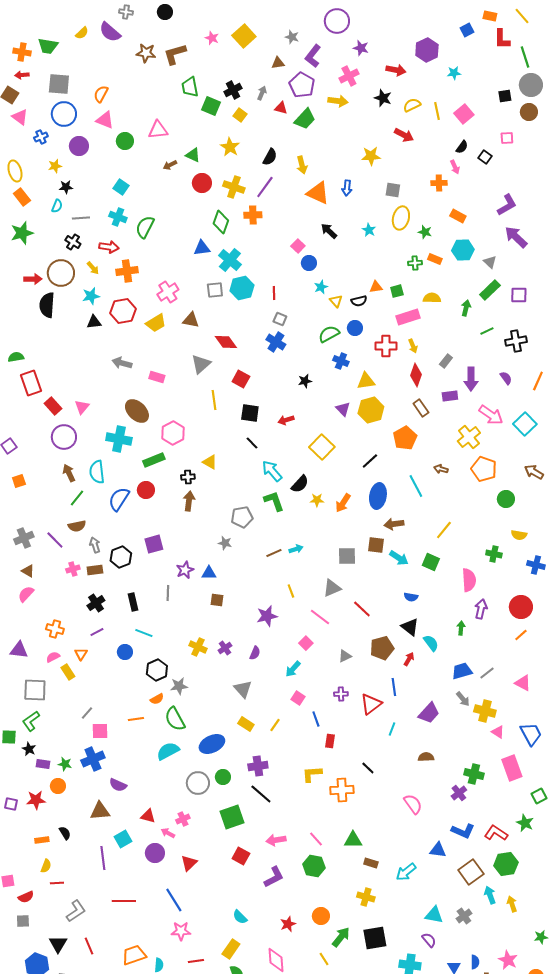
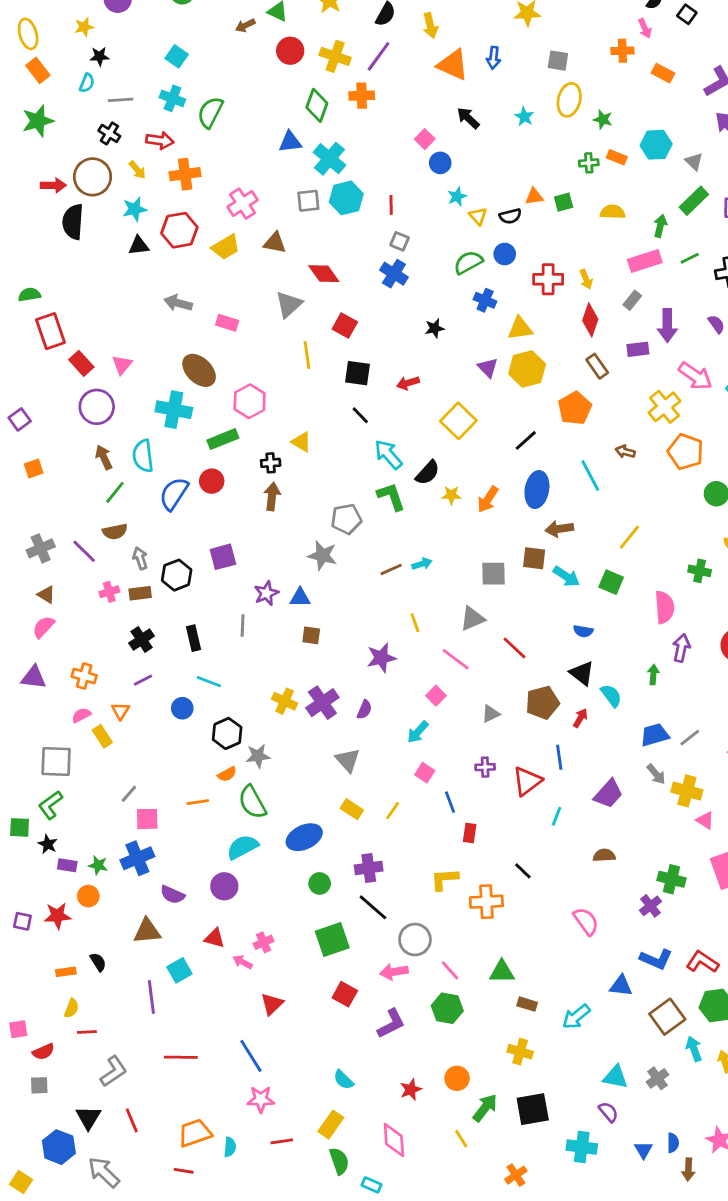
orange rectangle: (458, 216) -> (663, 73), moved
pink rectangle: (408, 317) -> (645, 261), moved
gray star: (225, 543) -> (322, 555), size x1.5
purple cross: (225, 648) -> (322, 703), size x1.6
purple triangle: (19, 650) -> (34, 677), moved
gray circle: (198, 783) -> (415, 940), moved
purple circle: (155, 853) -> (224, 886), moved

